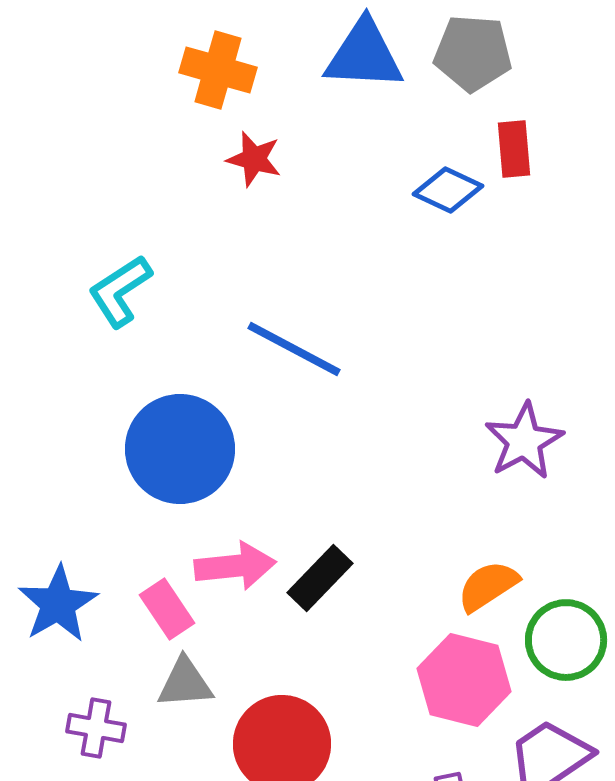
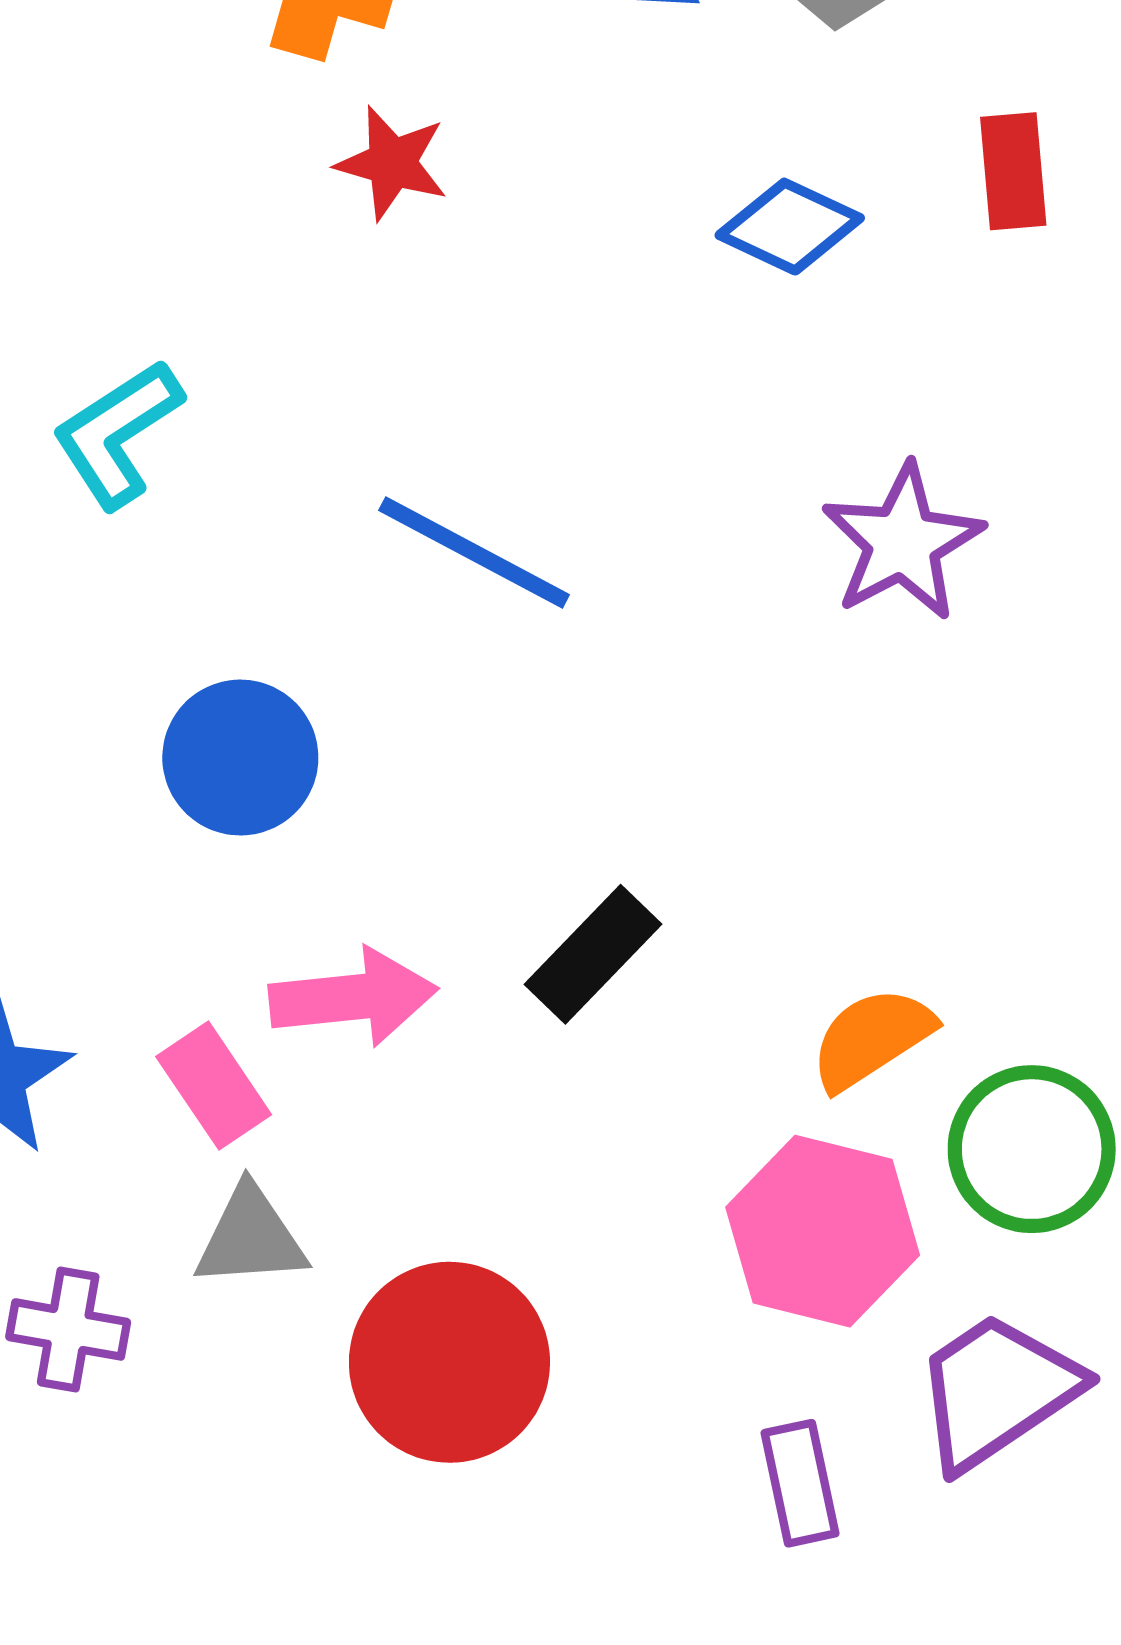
red rectangle: (514, 149) -> (1013, 171), moved
purple star: (524, 441) -> (903, 542), moved
blue circle: (180, 449) -> (240, 758), size x0.7
black rectangle: (320, 578) -> (593, 954), moved

